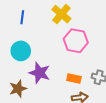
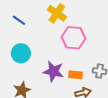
blue line: (22, 17) -> (19, 20), turned -56
purple star: (40, 73) -> (53, 71), moved

